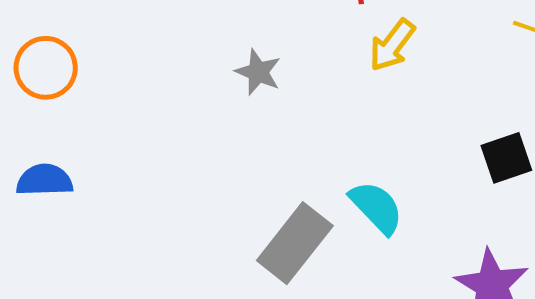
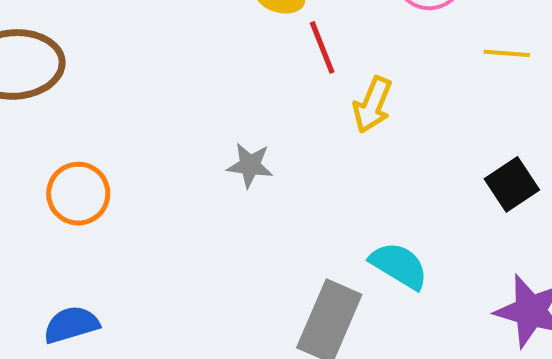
orange circle: (46, 68) -> (78, 194), moved

